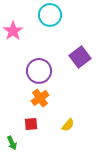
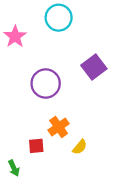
orange cross: (40, 98) -> (59, 127), moved

